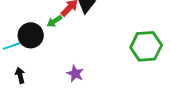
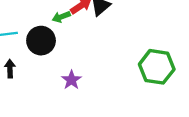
black circle: (31, 35) -> (41, 41), moved

